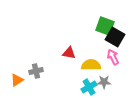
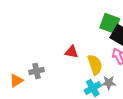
yellow semicircle: (91, 65) -> (95, 65), turned 72

